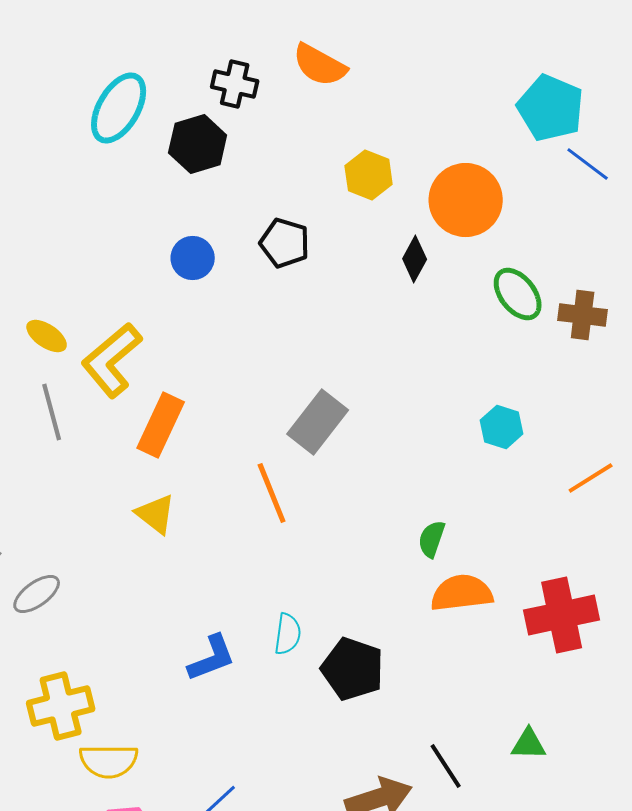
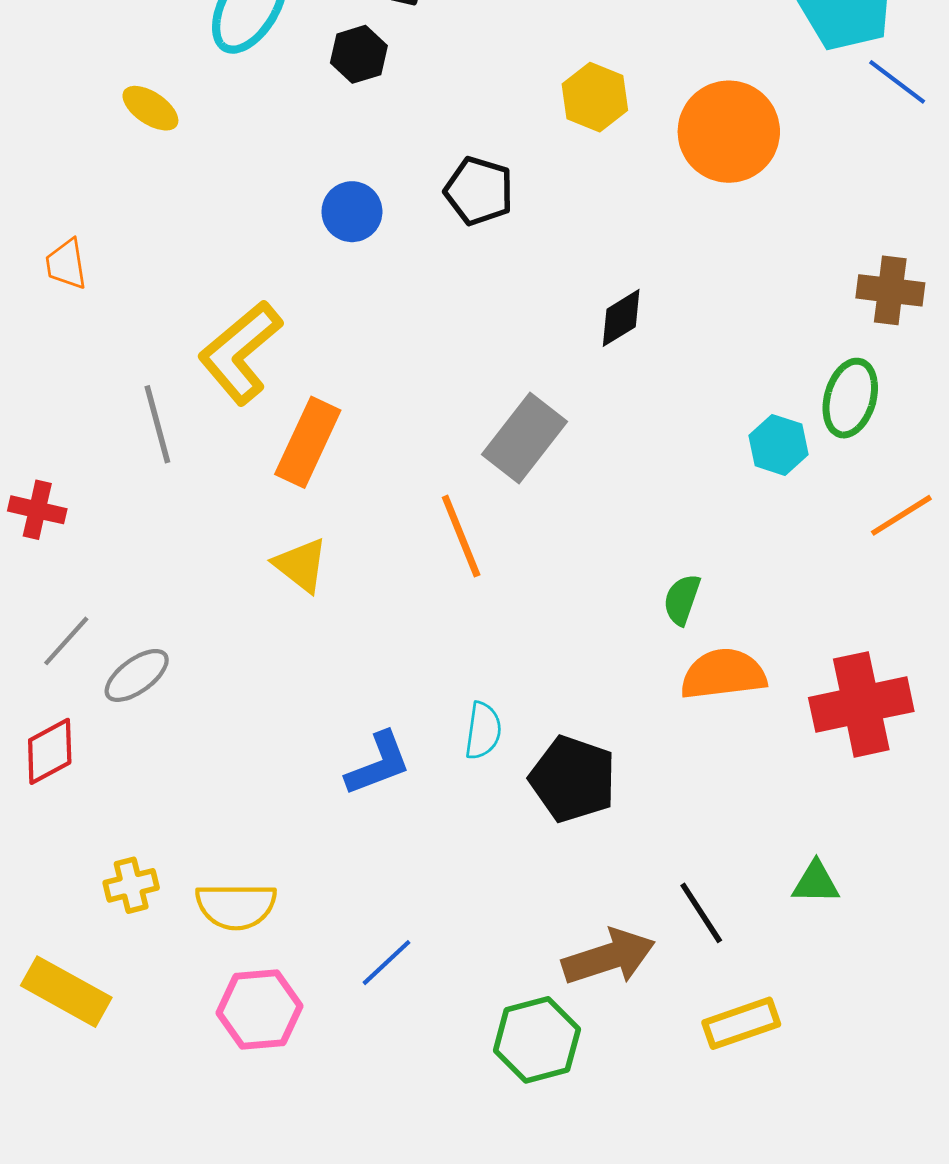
black hexagon: (198, 144) -> (359, 54), size x0.7
black diamond: (415, 259) -> (621, 318), moved, turned 30
green ellipse: (518, 294) -> (850, 398), moved, turned 54
yellow ellipse: (47, 336) -> (150, 108), moved
yellow cross: (61, 706) -> (131, 885), moved, size x0.6

